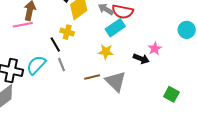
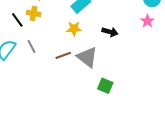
black line: (55, 44) -> (17, 20), moved
pink star: (155, 49) -> (147, 21), moved
green square: (171, 94) -> (105, 86), moved

